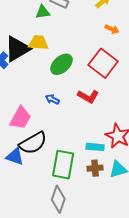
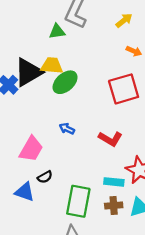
red square: (103, 63) -> (124, 89), turned 36
green ellipse: (61, 64) -> (65, 82), moved
red L-shape: (88, 96) -> (110, 139), moved
black semicircle: (33, 143) -> (45, 177), size x0.5

